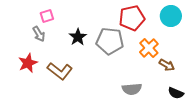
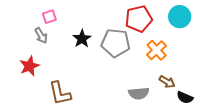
brown arrow: (167, 65) -> (167, 82), moved
brown L-shape: (60, 71) -> (60, 93), moved, turned 40

